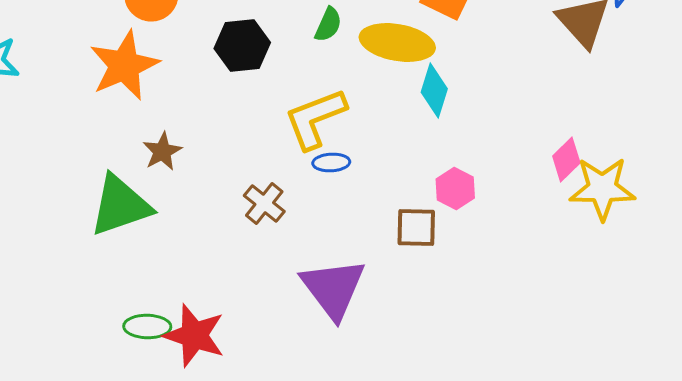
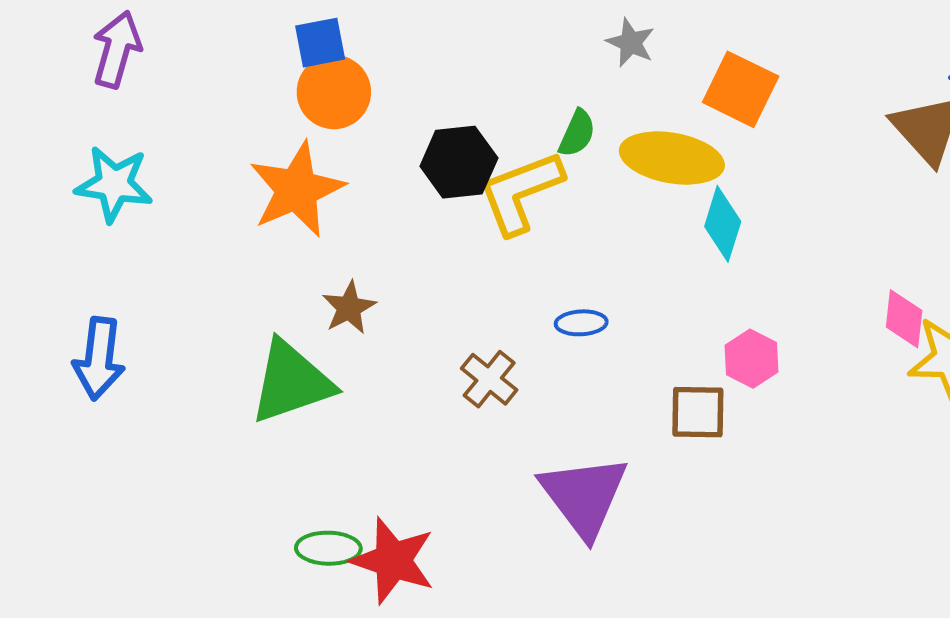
yellow L-shape: (315, 118) -> (521, 192), moved
pink diamond: (566, 160) -> (904, 319), turned -39

